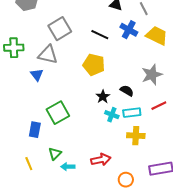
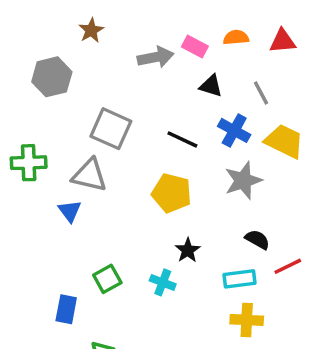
gray square: (60, 29) -> (111, 129), turned -35
gray star: (152, 75) -> (243, 181), moved
black semicircle: (127, 91) -> (257, 240), moved
green square: (58, 113) -> (107, 279), size x0.7
cyan cross: (112, 115) -> (163, 282), moved

